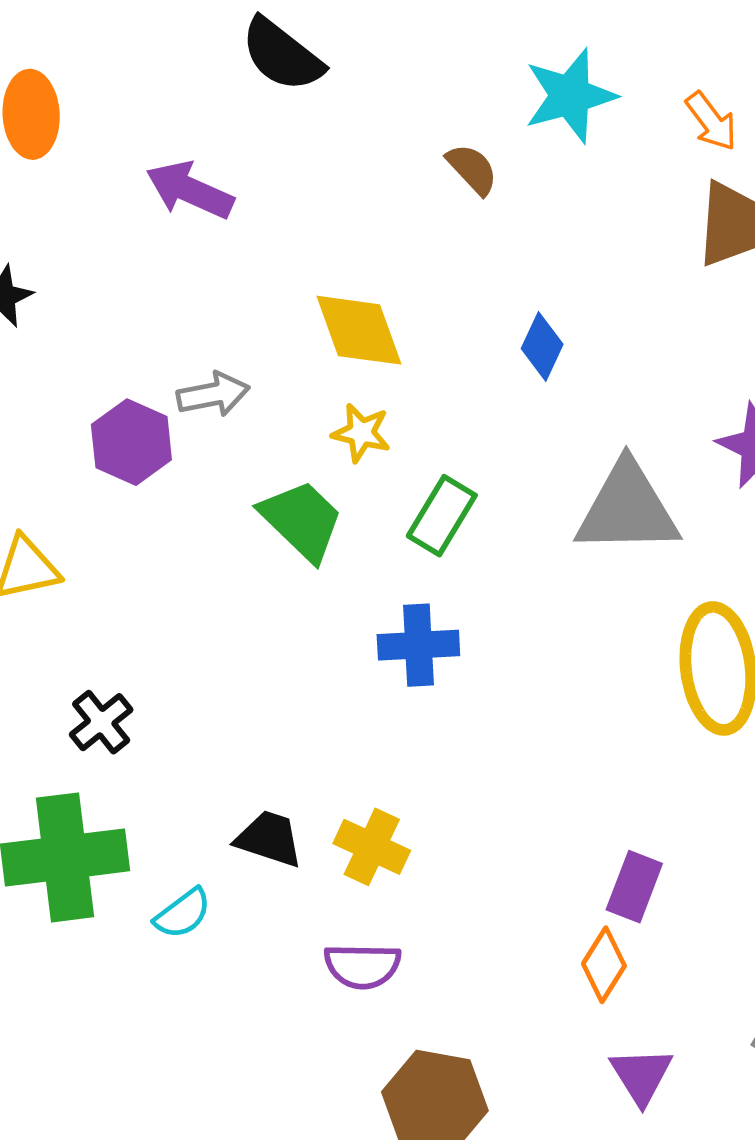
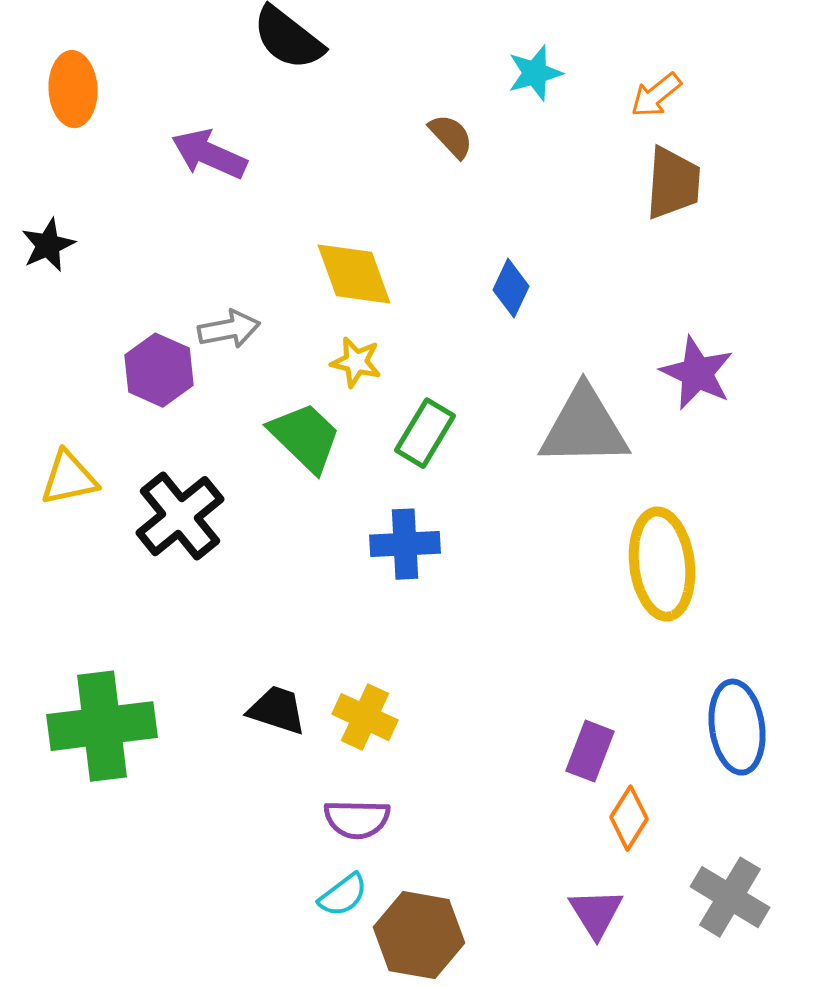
cyan star: (570, 96) -> (535, 73), size x0.7
orange arrow: (711, 121) -> (656, 95), turned 88
black cross: (101, 722) -> (180, 516), moved, size x1.6
cyan semicircle: (183, 913) -> (343, 895), moved
orange diamond: (604, 965) -> (629, 818), moved

